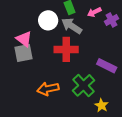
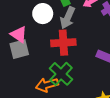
gray arrow: (72, 26) -> (68, 18), turned -95
green cross: (84, 85) -> (61, 74), moved

